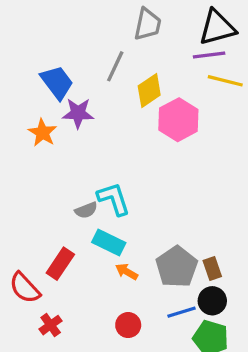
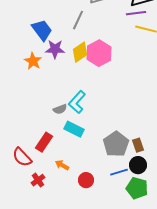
yellow diamond: (149, 91) -> (80, 52), moved
pink hexagon: (178, 120) -> (99, 53), moved
cyan L-shape: (114, 199) -> (77, 102), turned -120
orange arrow: (127, 272) -> (62, 165), moved

